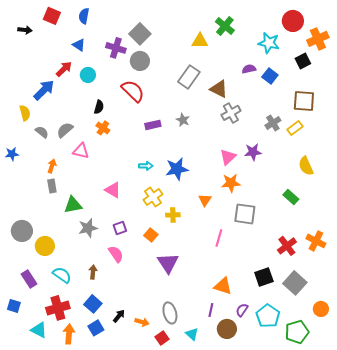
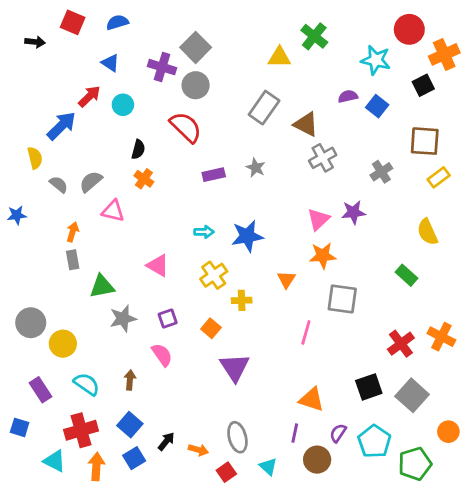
blue semicircle: (84, 16) -> (117, 22), turned 63
yellow rectangle: (295, 128) -> (439, 177), moved

